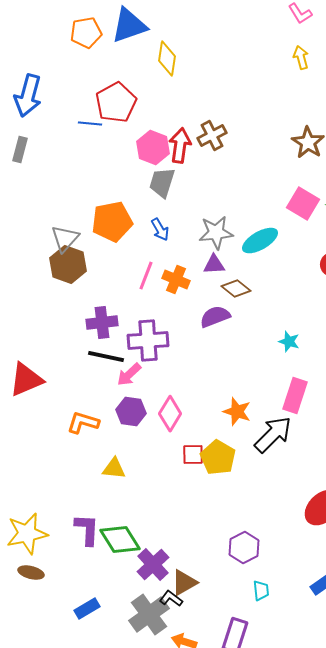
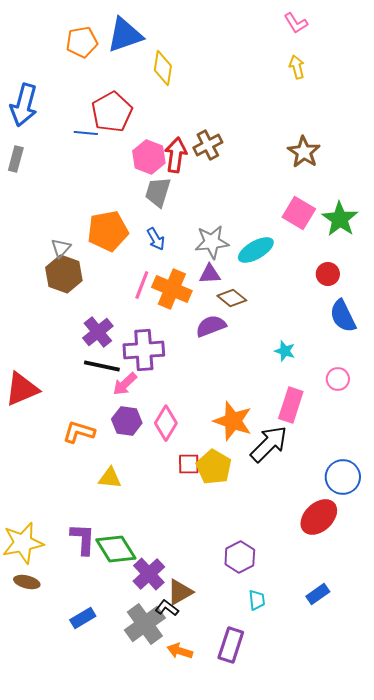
gray triangle: (65, 239) -> (61, 248), size x0.7
orange cross: (176, 280) -> (172, 289), size x1.4
purple cross: (102, 323) -> (98, 332), turned -32
orange star: (237, 412) -> (233, 421), size x1.4

